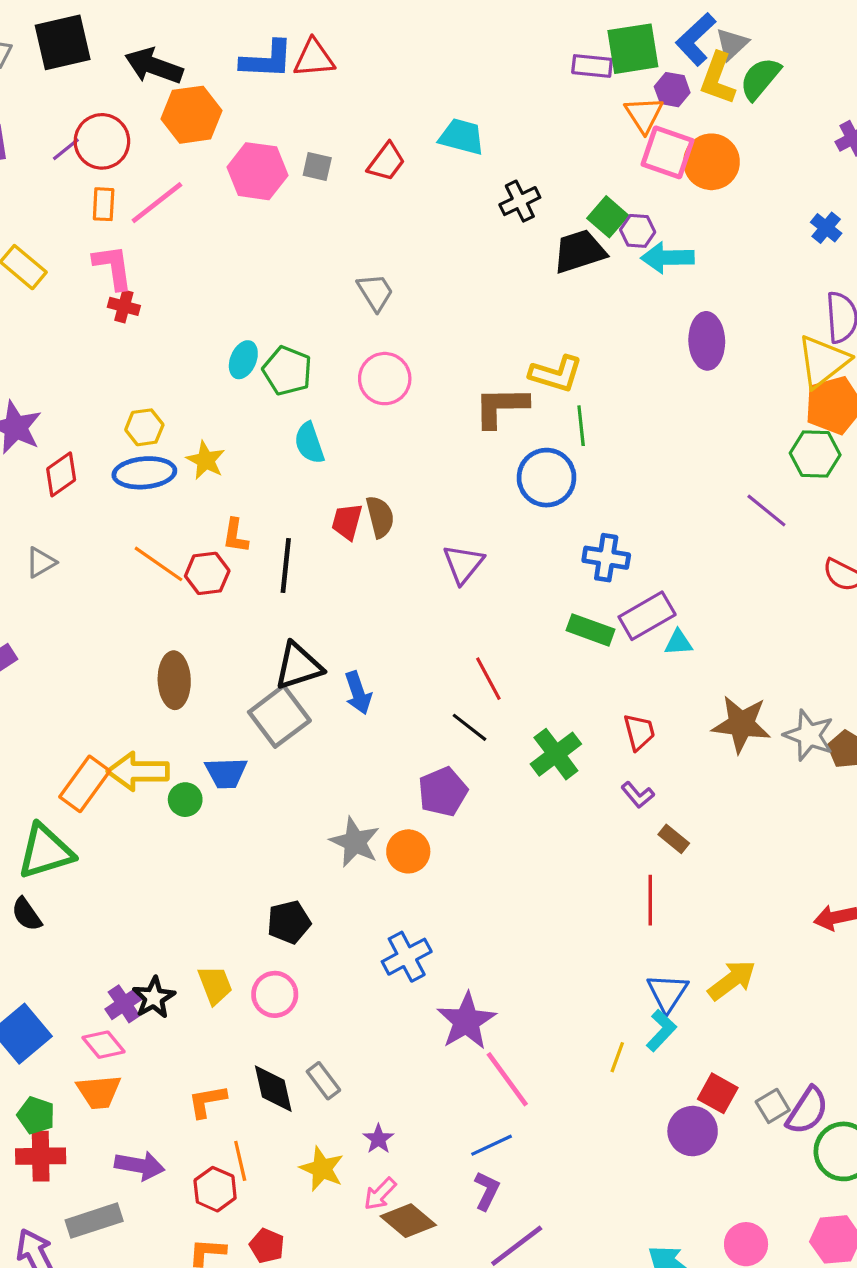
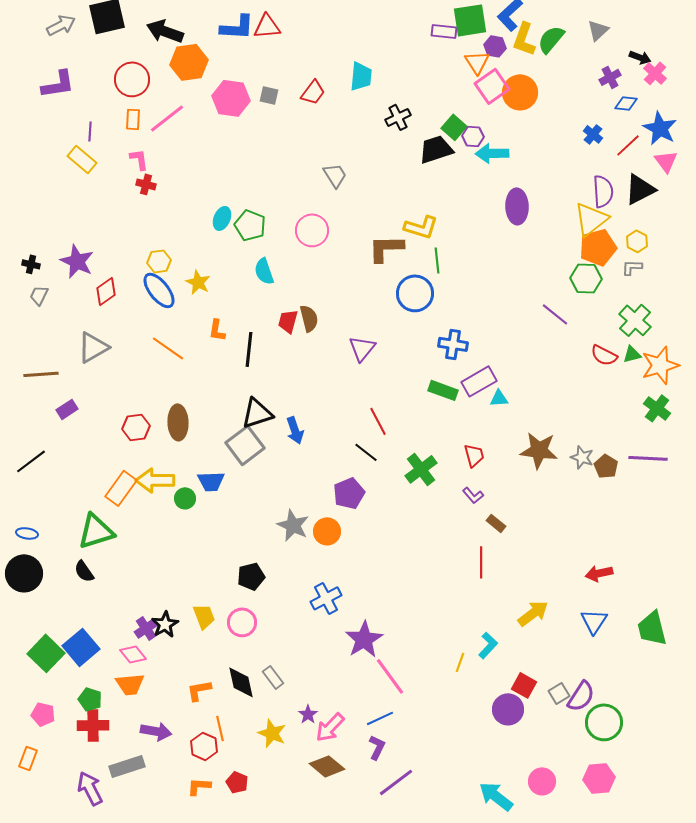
gray triangle: (732, 44) -> (598, 30), moved
cyan trapezoid: (462, 137) -> (361, 76), turned 80
purple line: (66, 149) -> (90, 131), moved, turned -48
pink square: (667, 152) -> (492, 86), turned 36
pink L-shape: (113, 267) -> (139, 159), size x0.7
gray trapezoid: (375, 292) -> (335, 175), moved
blue ellipse: (144, 473) -> (159, 290), turned 57
gray triangle: (41, 562) -> (93, 347), size x1.6
red hexagon: (207, 573) -> (136, 427), moved
gray star: (809, 735) -> (582, 457), size x0.7
blue triangle: (667, 993) -> (594, 621), moved
pink arrow: (380, 1194) -> (330, 727), moved, size x1.4

